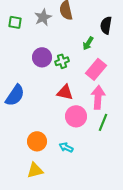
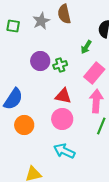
pink circle: (76, 116) -> (62, 119), moved
orange circle: (37, 141) -> (24, 125), moved
cyan arrow: (66, 147) -> (64, 151), size x1.5

